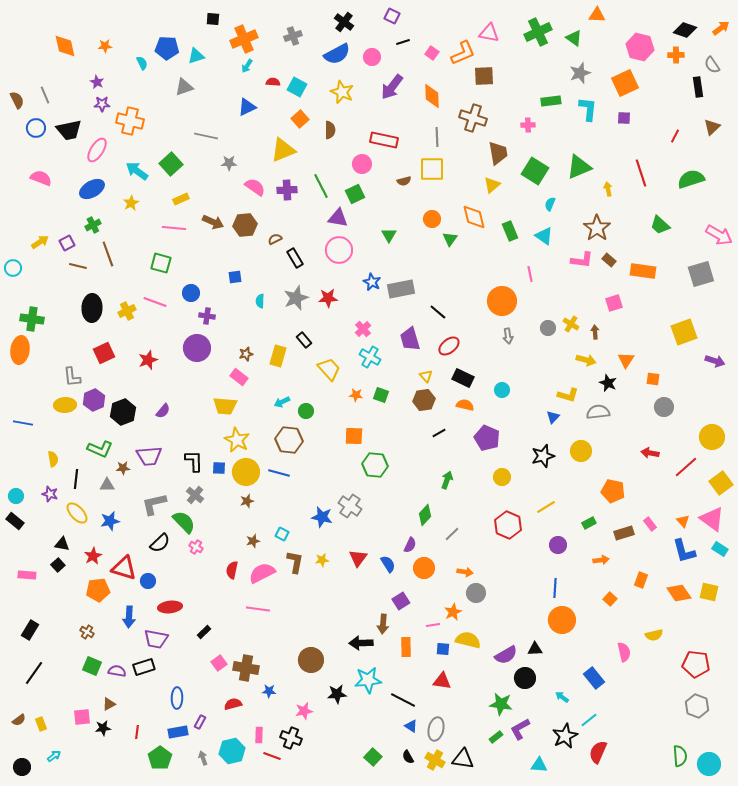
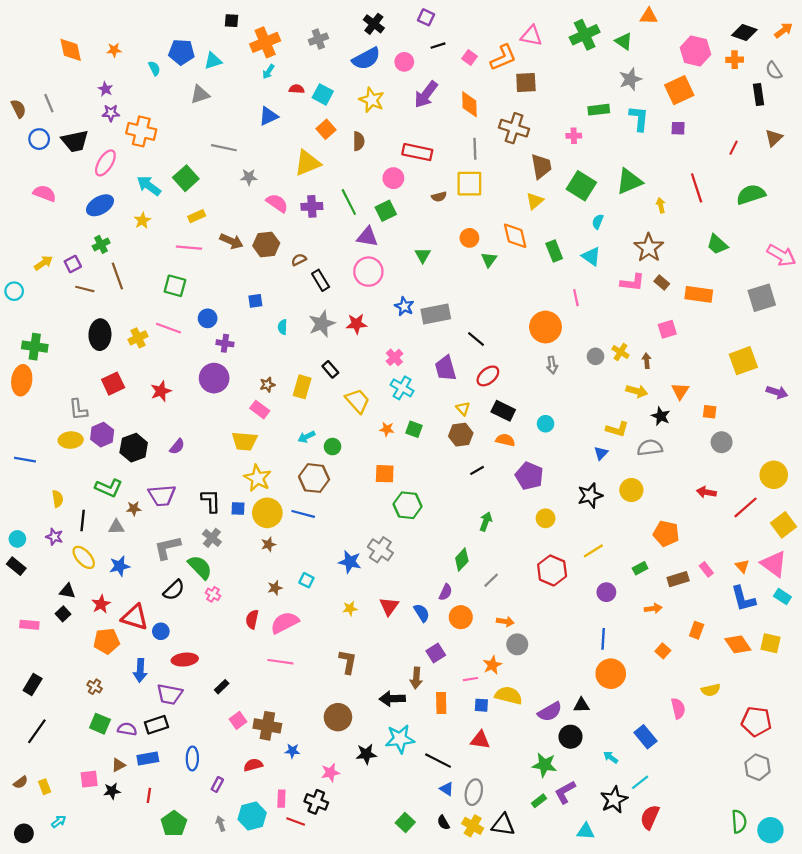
brown L-shape: (295, 562) -> (348, 662), moved
blue rectangle: (178, 732) -> (148, 758), moved

